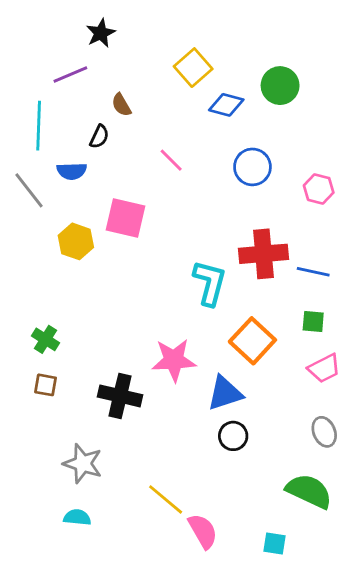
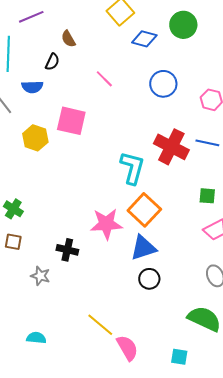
red cross: (263, 254) -> (171, 147), turned 32
blue line: (313, 272) -> (207, 143), moved
orange square: (252, 341) -> (144, 210), moved
black cross: (120, 396) -> (67, 250), size x0.7
gray star: (83, 464) -> (40, 276), moved, size x0.7

